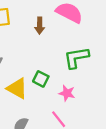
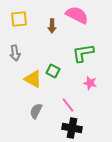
pink star: (67, 93) -> (90, 83), moved

